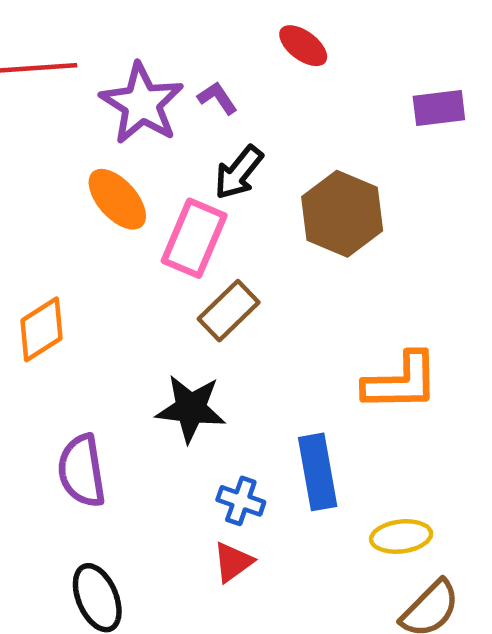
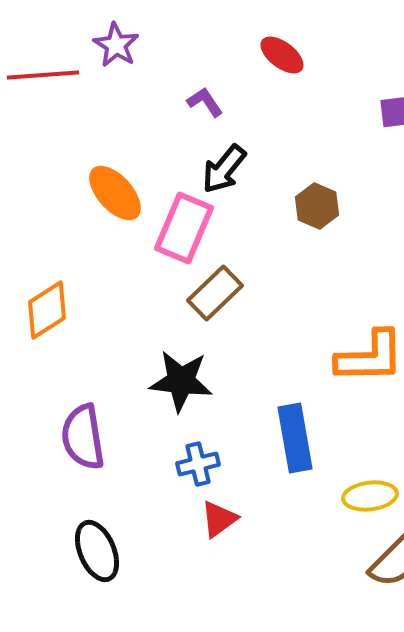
purple star: (142, 104) -> (116, 45), moved, size x0.6
brown hexagon: (342, 214) -> (317, 206), size x0.6
blue cross: (241, 501) -> (198, 464), moved, turned -33

